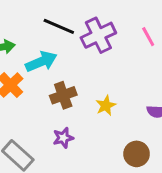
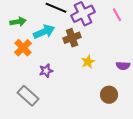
brown cross: (63, 95) -> (72, 38), moved
purple star: (63, 138) -> (46, 71), moved

